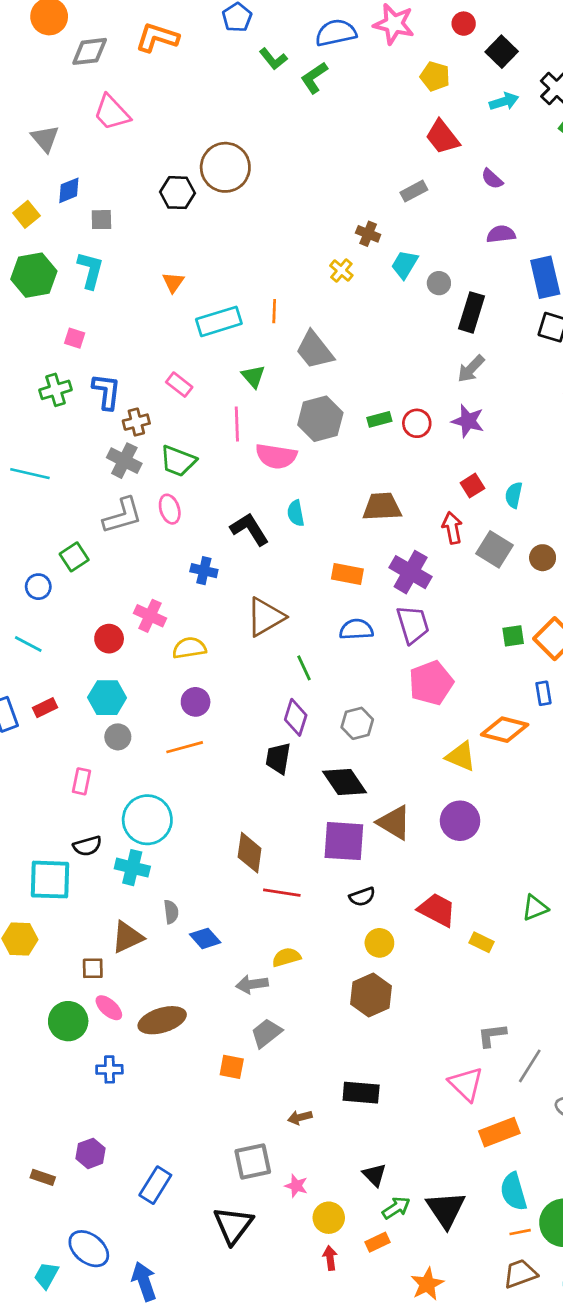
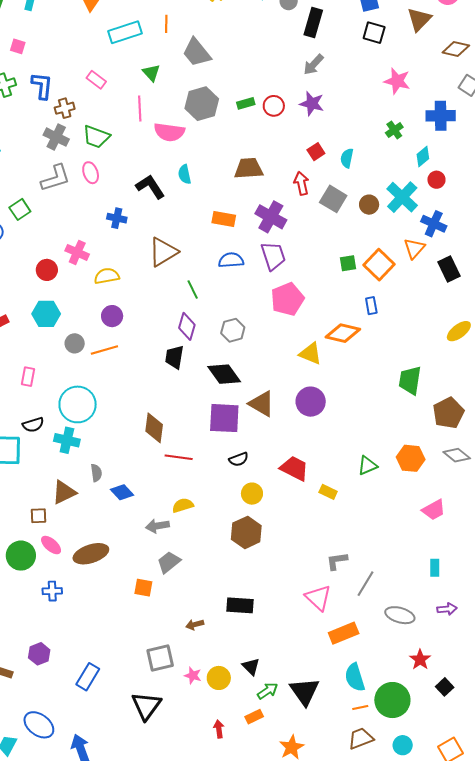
gray circle: (118, 737) -> (75, 343), moved
yellow circle: (329, 1218) -> (219, 678), moved

